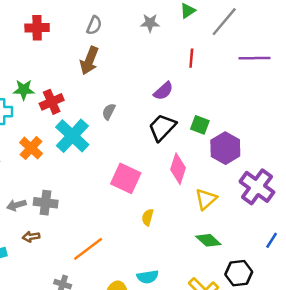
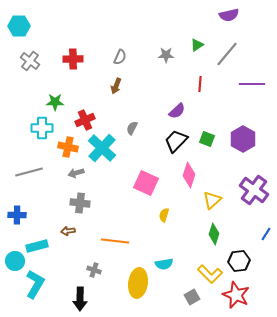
brown arrow: (89, 61) -> (116, 86), size x0.7
green star: (24, 90) -> (55, 102), moved
orange cross: (31, 148) -> (68, 147), moved, turned -30
purple hexagon: (225, 148) -> (243, 139), moved
gray arrow: (16, 205) -> (76, 173), moved
green diamond: (208, 240) -> (214, 234), turned 65
orange line: (88, 249) -> (115, 241), turned 44

